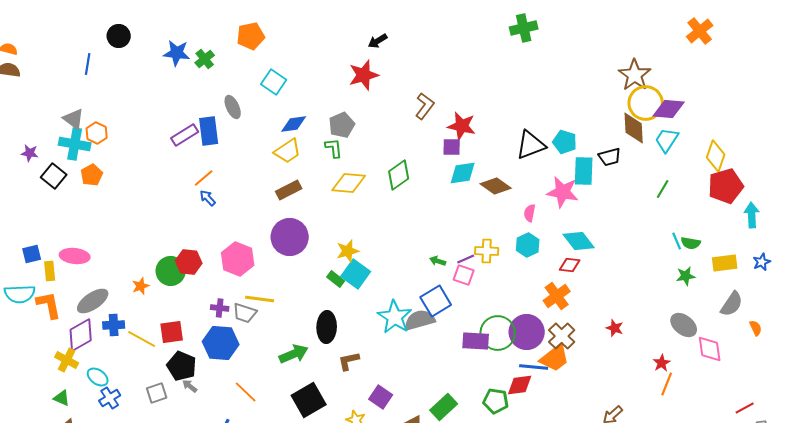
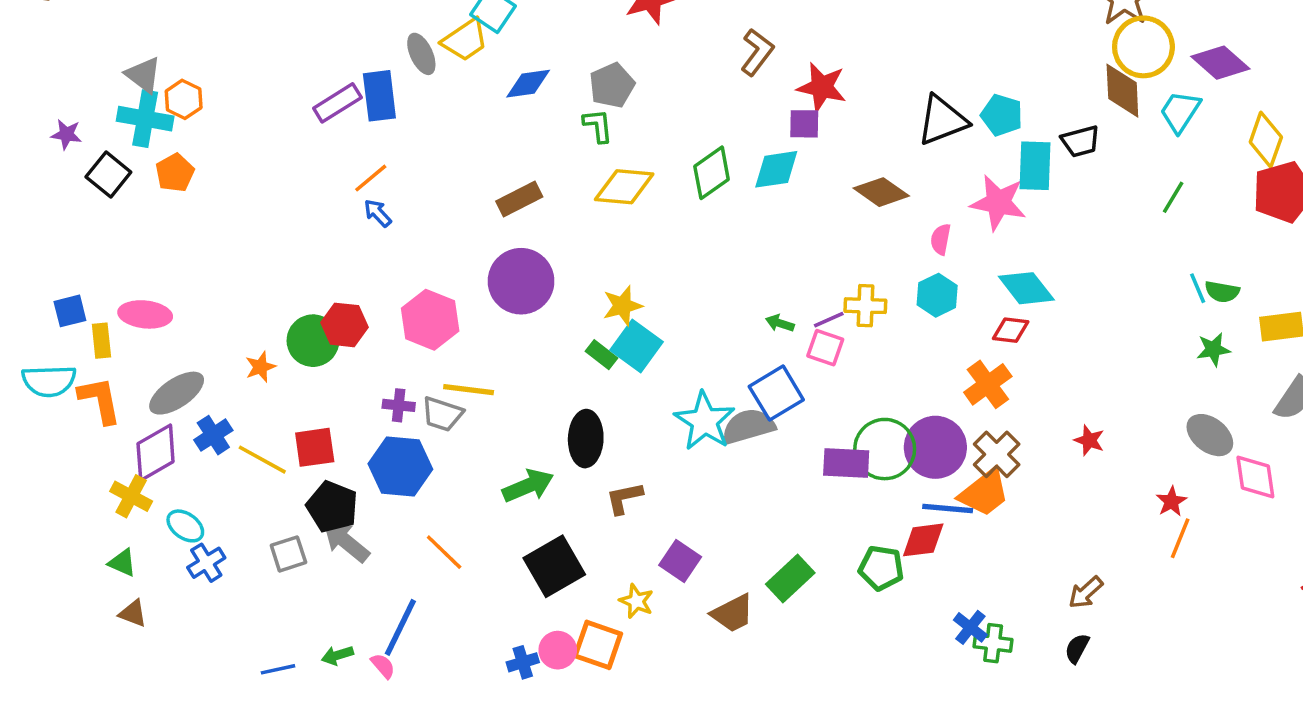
purple diamond: (669, 109) -> (1220, 63), moved, turned 36
yellow trapezoid: (288, 151) -> (465, 40), moved
cyan diamond: (463, 173) -> (776, 169), moved
blue cross: (114, 325) -> (213, 435), turned -30
gray arrow: (190, 386) -> (346, 542), size x1.8

